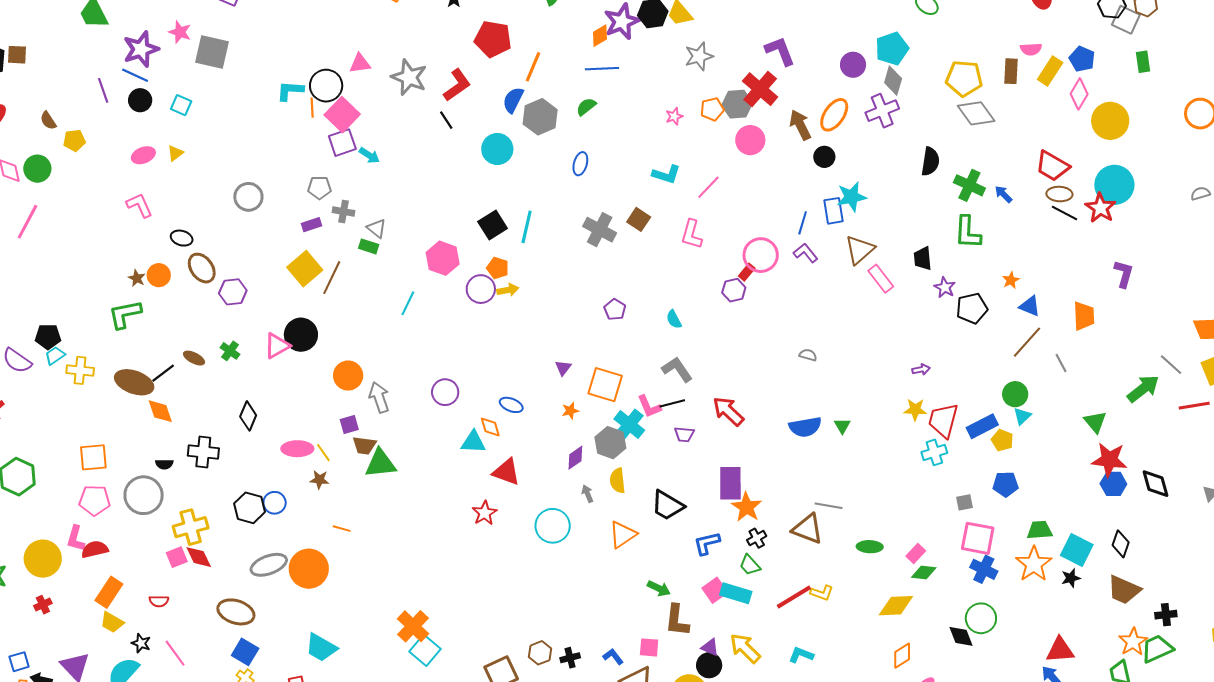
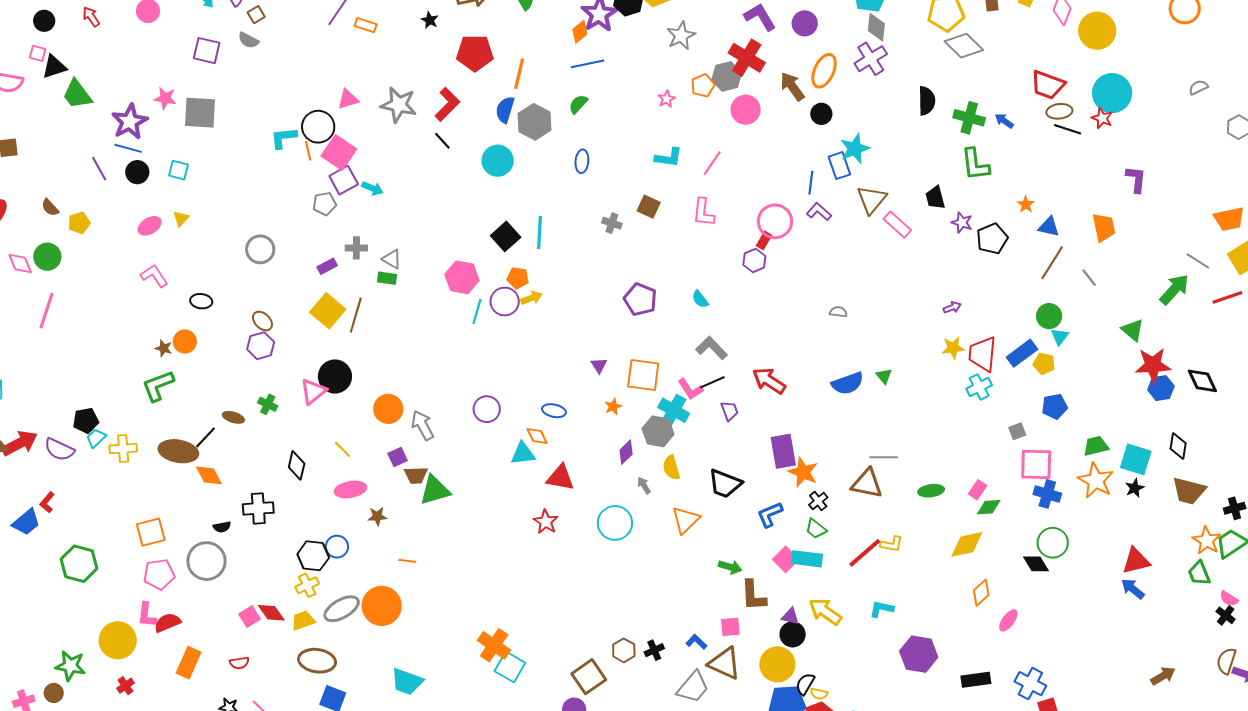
purple circle: (853, 65) -> (805, 23), moved
gray pentagon: (319, 188) -> (324, 204), moved
red star: (1101, 208) -> (1102, 118), size x0.7
gray cross: (600, 230) -> (612, 223), size x0.6
brown ellipse: (202, 268) -> (262, 321), moved, size x0.7
cyan line: (408, 303) -> (477, 311), moved
purple pentagon: (615, 310) -> (640, 299), size x1.5
purple trapezoid: (684, 434) -> (730, 411), turned -105
yellow line: (323, 453) -> (342, 449), moved
yellow cross: (191, 527) -> (307, 585), moved, size x0.7
yellow trapezoid: (112, 622) -> (303, 620), moved, turned 140

